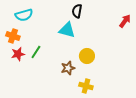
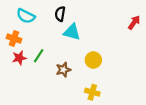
black semicircle: (77, 11) -> (60, 14), moved
cyan semicircle: (24, 15) -> (26, 16), turned 42
brown star: (68, 68) -> (63, 70), moved

